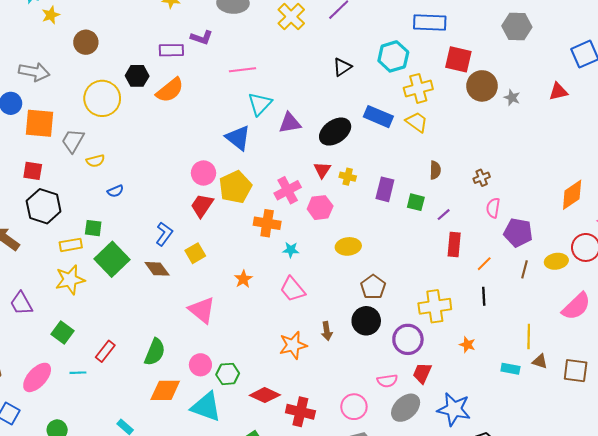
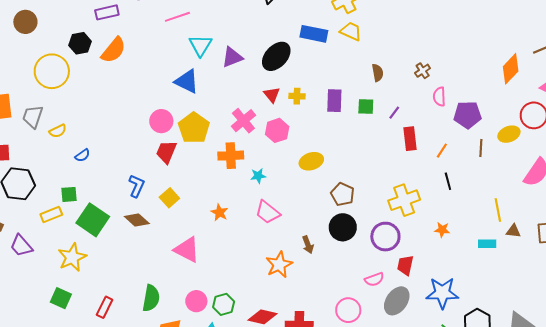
yellow star: (70, 280) -> (72, 257), moved
purple trapezoid: (21, 303) -> (21, 246), moved

